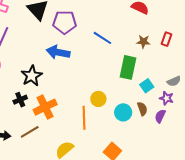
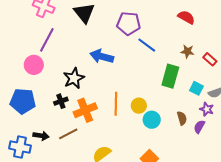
purple pentagon: (65, 22) -> (129, 24), moved
red rectangle: (167, 39) -> (210, 59), moved, turned -72
cyan square: (147, 86) -> (196, 88), moved, turned -32
cyan circle: (123, 112) -> (152, 120), moved
orange line: (84, 118) -> (116, 104), moved

